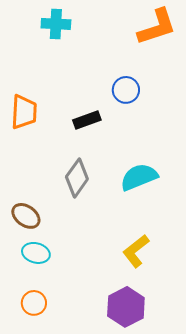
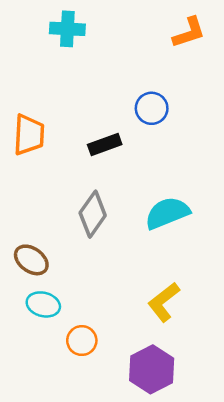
orange L-shape: (157, 27) -> (189, 32), size x0.7
orange circle: (34, 303) -> (82, 341), moved

